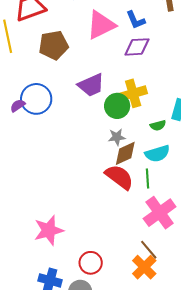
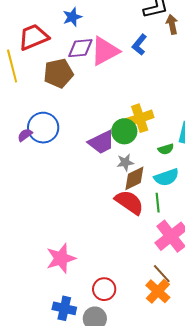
blue L-shape: (136, 20) -> (139, 45), turned 65
purple diamond: (137, 47) -> (80, 48), moved
purple trapezoid: (91, 85) -> (101, 142), moved

